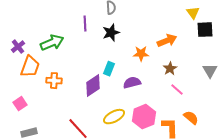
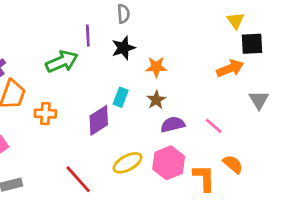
orange arrow: (167, 41) -> (230, 68), moved
green arrow: (52, 43) -> (62, 62), moved
orange star: (141, 54) -> (156, 67), moved
brown star: (170, 69) -> (156, 100), moved
purple semicircle: (132, 83) -> (173, 125), moved

